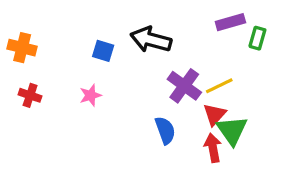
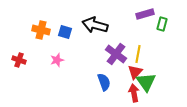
orange cross: (22, 48) -> (41, 30), moved
yellow line: (219, 86) -> (138, 54), turned -54

